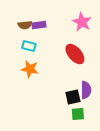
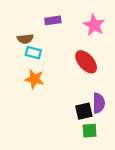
brown semicircle: (25, 25) -> (25, 39), moved
purple rectangle: (39, 25) -> (53, 20), moved

